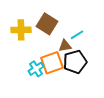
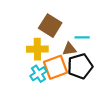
yellow cross: (21, 30) -> (37, 49), moved
cyan line: (77, 35) -> (82, 37), turned 32

